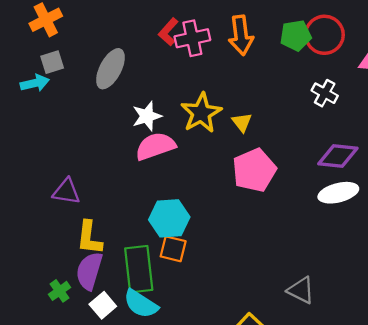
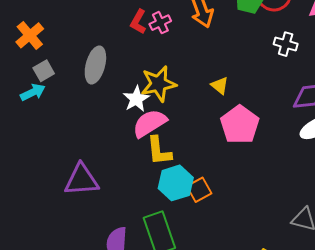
pink cross: (192, 38) -> (160, 23), size x0.7
yellow star: (201, 113) -> (158, 84), moved, turned 30
purple triangle: (66, 191) -> (81, 180), size x1.4
yellow L-shape: (89, 238) -> (159, 151), moved
orange square: (173, 249) -> (199, 190), moved, turned -30

